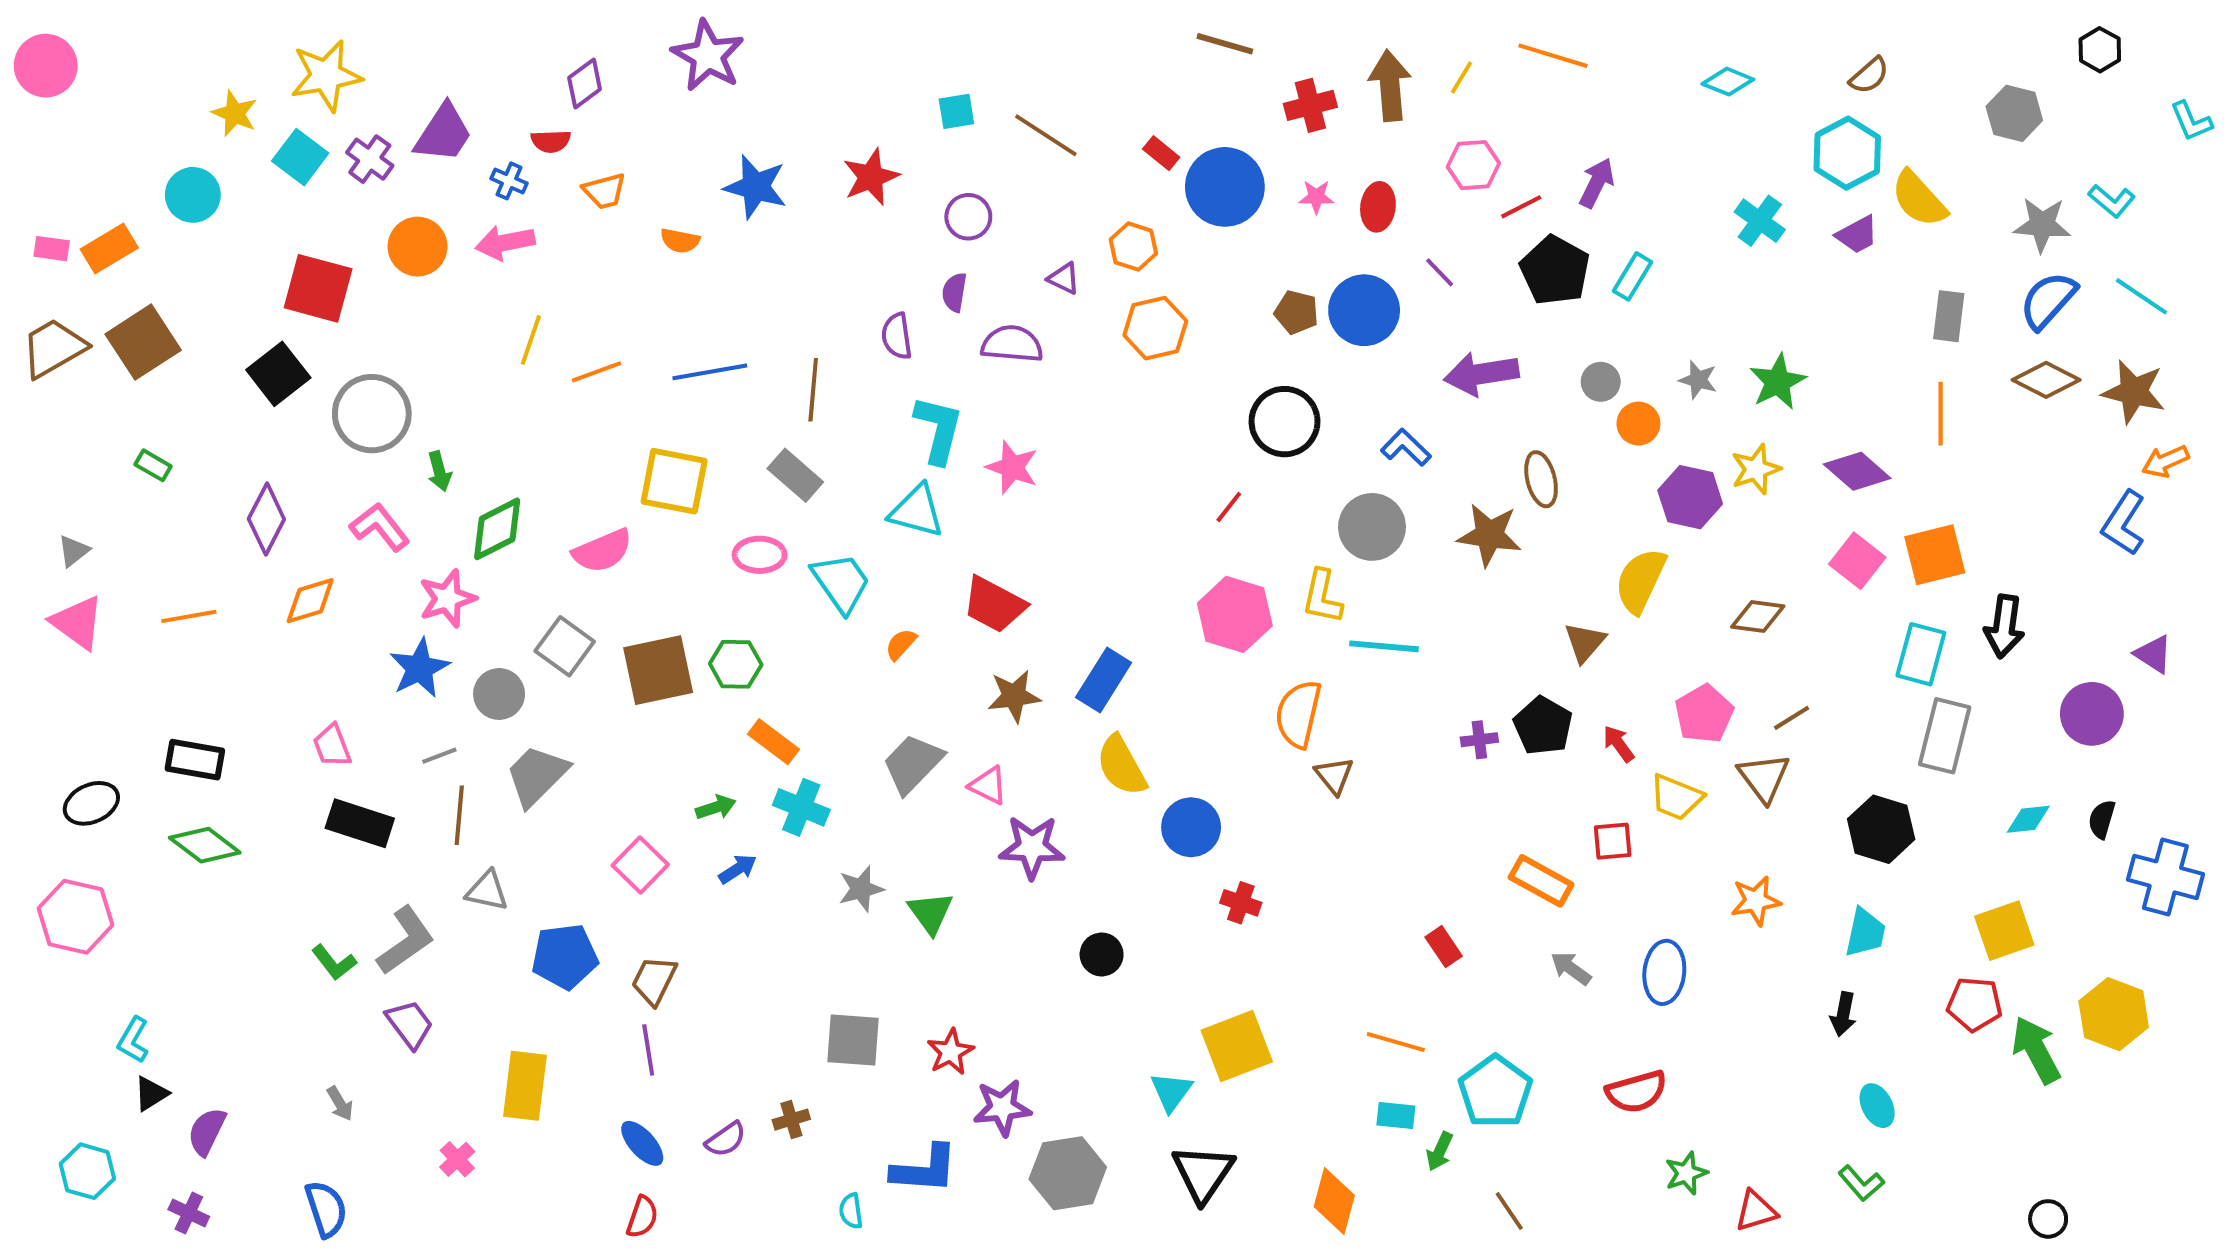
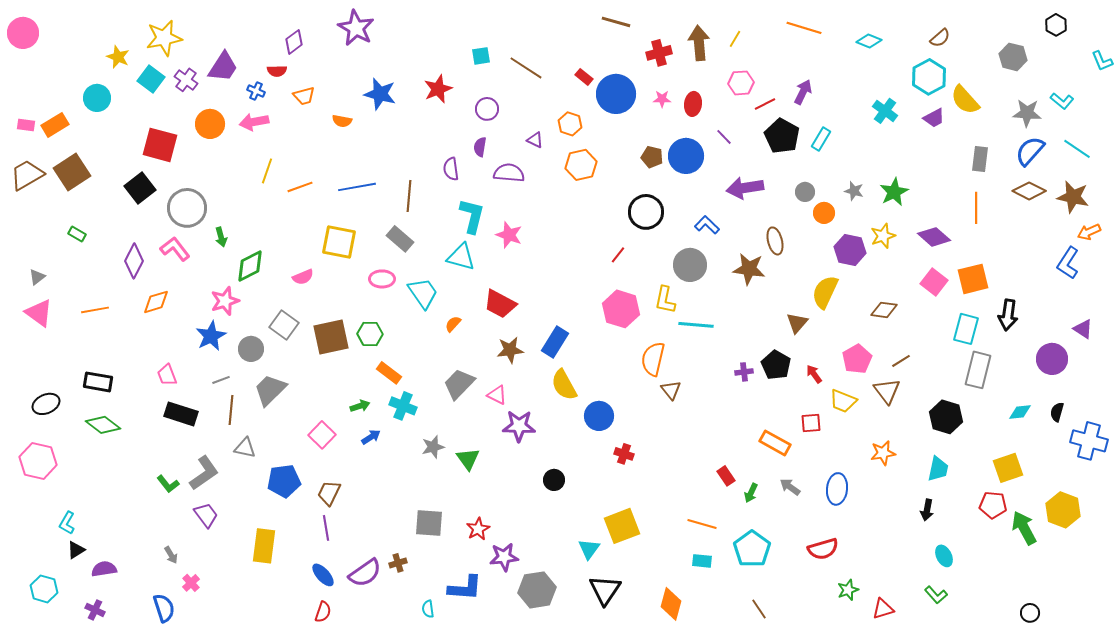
orange line: (1553, 56) -> (804, 28), moved
pink L-shape: (380, 527) -> (175, 249), moved
pink semicircle: (602, 551) -> (303, 277), size x0.7
purple semicircle: (207, 1131) -> (104, 569), turned 55
purple semicircle: (726, 1139) -> (365, 573), size x1.6
green arrow: (1440, 1151) -> (751, 493), moved
pink cross: (457, 1159) -> (191, 583), moved

